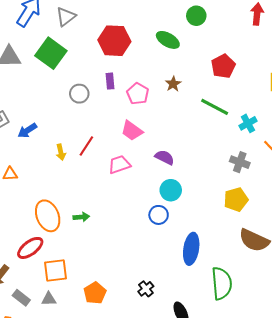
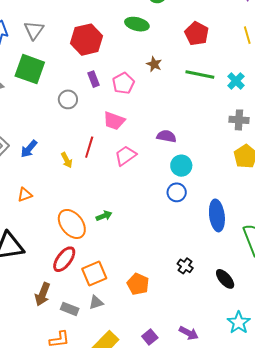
pink pentagon: (138, 94) -> (123, 83), turned 30
pink trapezoid: (132, 131) -> (114, 121), moved

